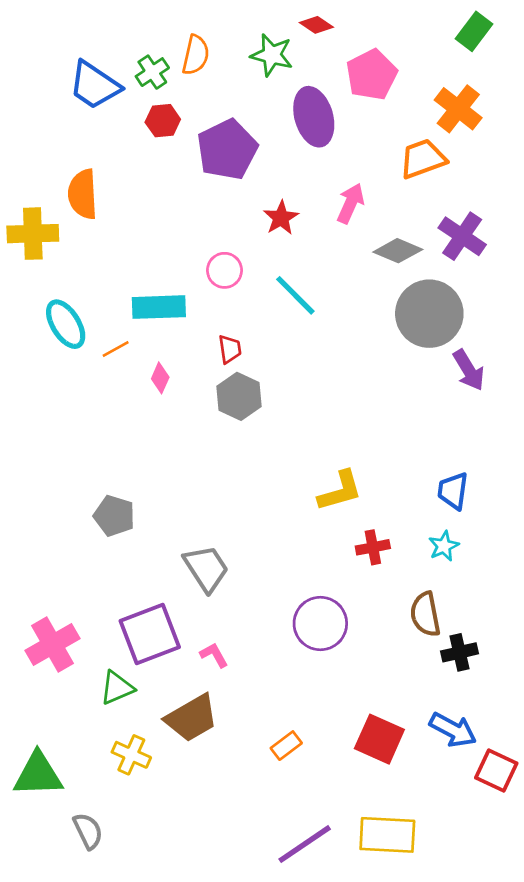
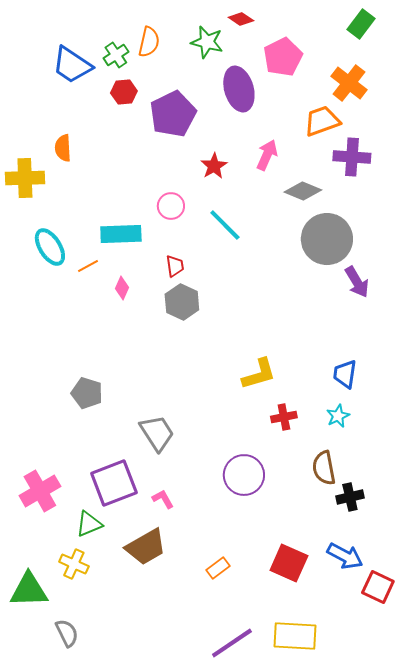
orange semicircle: (83, 194) -> (63, 148), size x0.7
purple cross: (462, 236) -> (352, 157), moved, turned -30
yellow cross: (131, 755) -> (74, 564), moved

